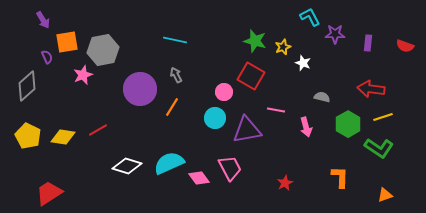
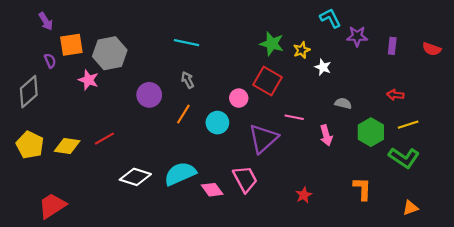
pink star: (83, 75) -> (88, 80), turned -30
purple circle: (140, 89) -> (149, 95), size x0.7
red arrow: (371, 89) -> (395, 95), size x0.6
cyan circle: (215, 118) -> (217, 123), moved
purple triangle: (247, 130) -> (263, 139), turned -32

